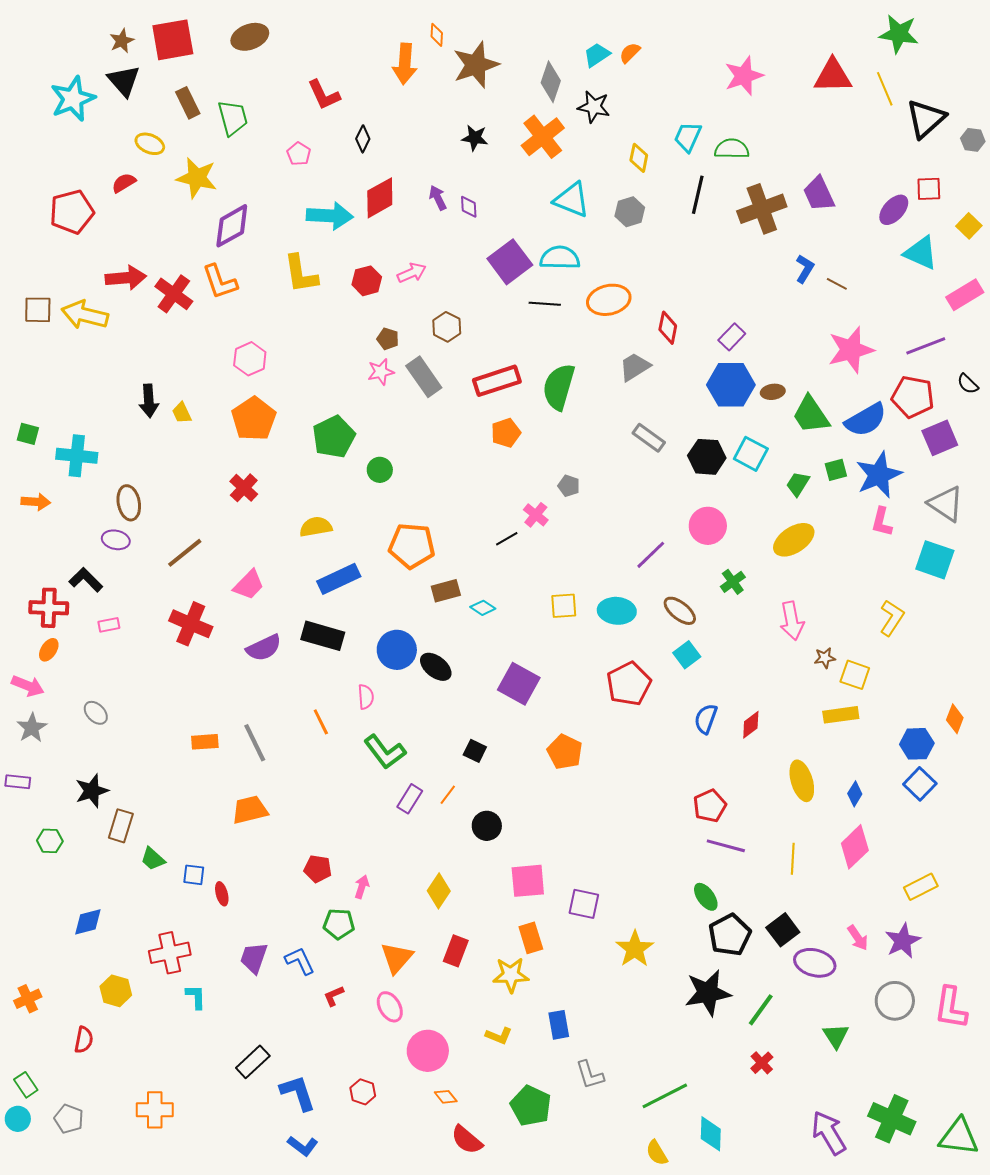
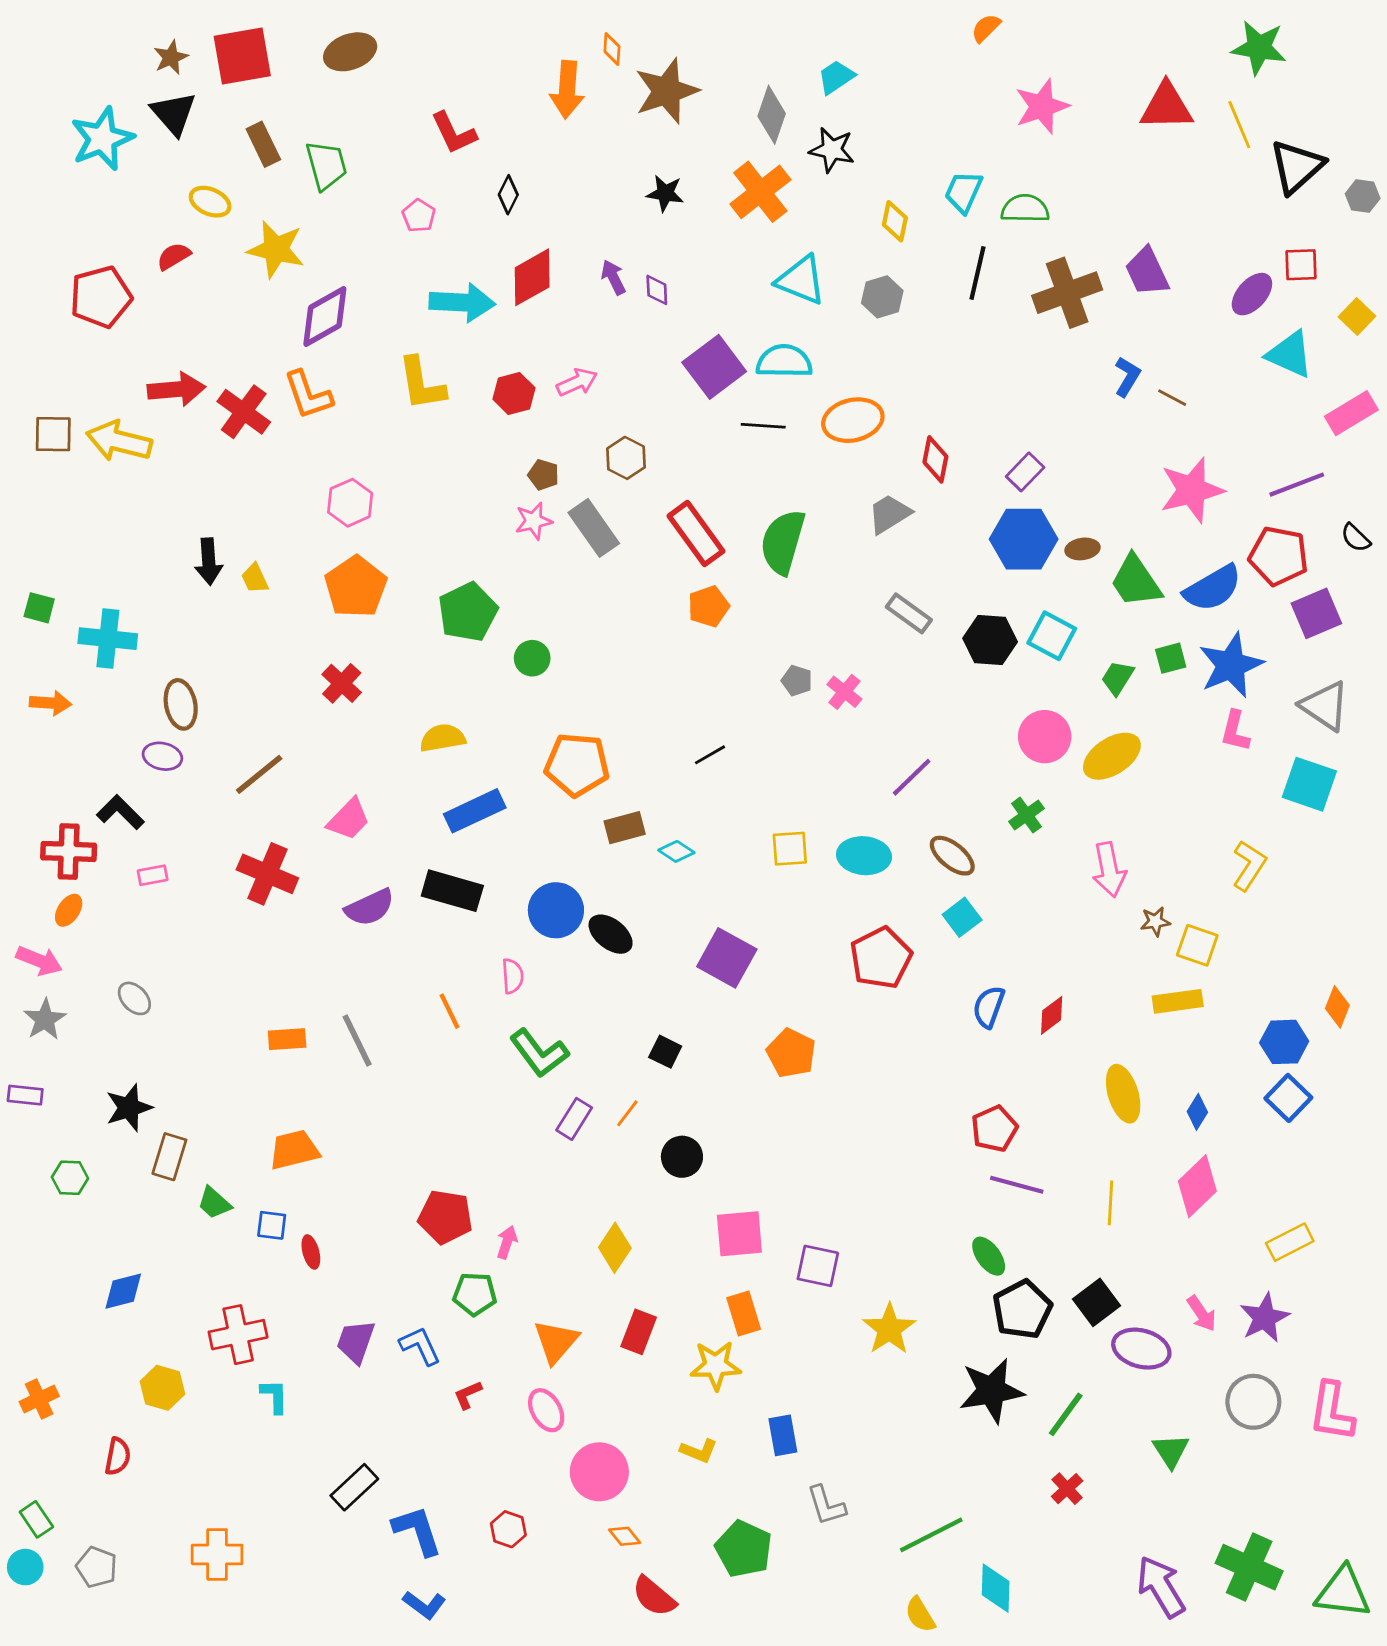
orange semicircle: (630, 53) -> (986, 28), moved
red rectangle: (497, 381) -> (696, 534), turned 72
pink cross: (536, 515) -> (844, 692), moved
pink circle: (708, 526) -> (1045, 737), moved
orange trapezoid: (250, 810) -> (294, 1150), moved
red pentagon: (318, 869) -> (445, 1217), size x1.4

